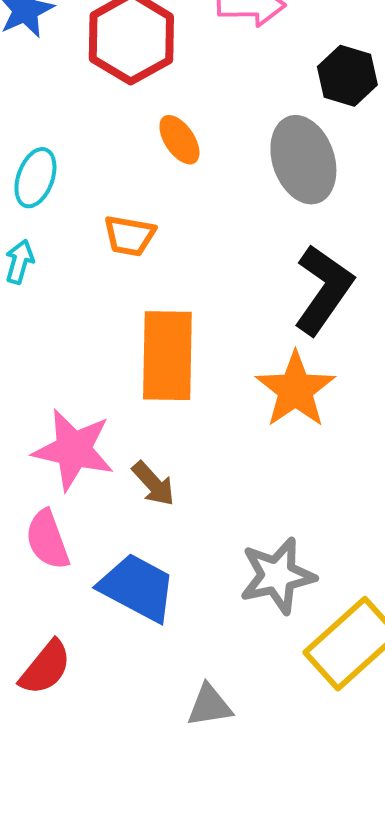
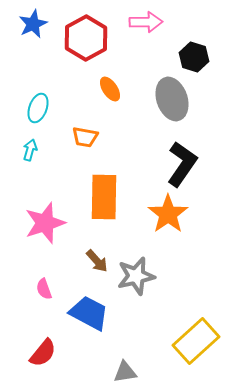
pink star: (73, 450) -> (45, 223), moved, turned -30
pink semicircle: (47, 540) -> (44, 289), size x0.7
gray star: (277, 576) -> (136, 276), moved

